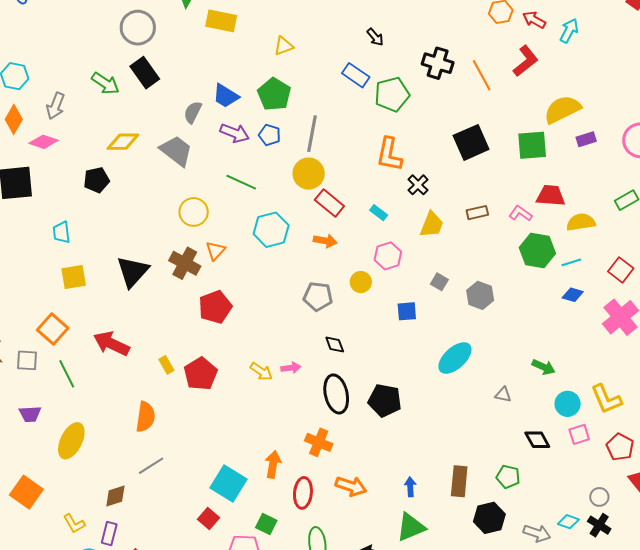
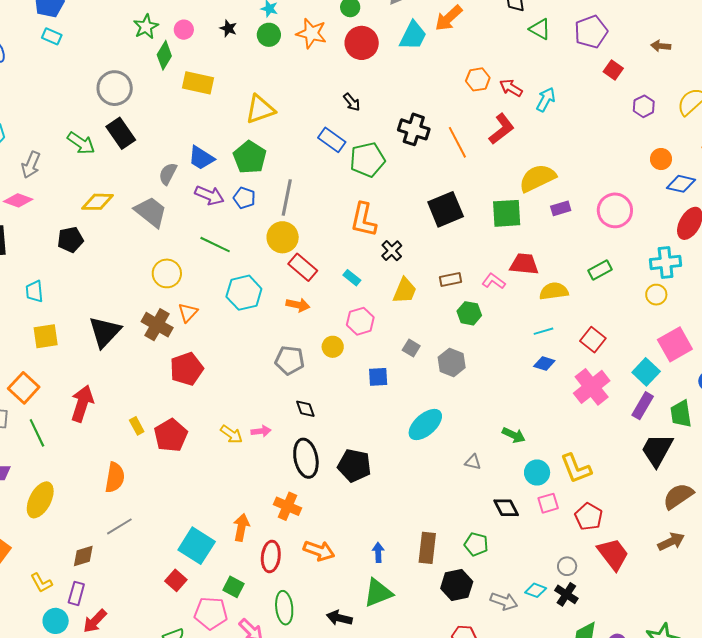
yellow triangle: (284, 46) -> (260, 109), size x1.5
green hexagon: (537, 251) -> (469, 313), moved, size x0.7
red arrow: (111, 344) -> (82, 404), turned 81

